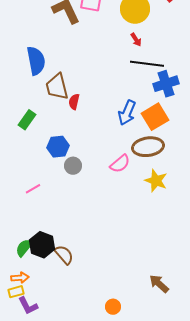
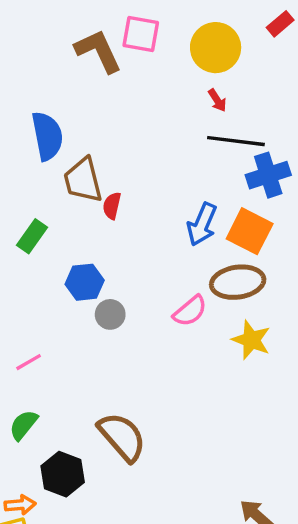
orange square: (155, 117) -> (250, 231), turned -32
pink line: (33, 189) -> (29, 362), moved
black hexagon: (42, 245) -> (63, 474), moved
green semicircle: (24, 248) -> (23, 425), moved
brown semicircle: (64, 255) -> (122, 437), moved, size x1.5

